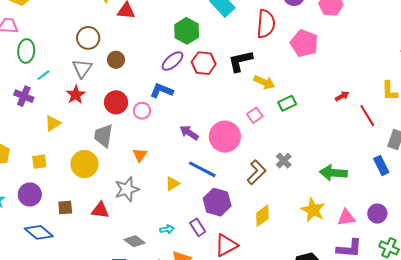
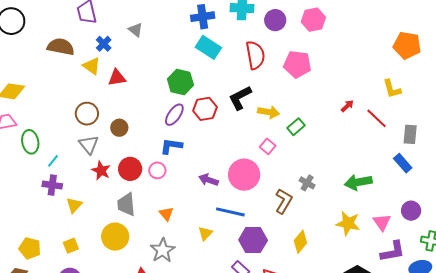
red star: (76, 95) -> (101, 171), moved
purple cross: (24, 96) -> (52, 185), moved
pink triangle: (346, 217) -> (382, 222), turned -42

